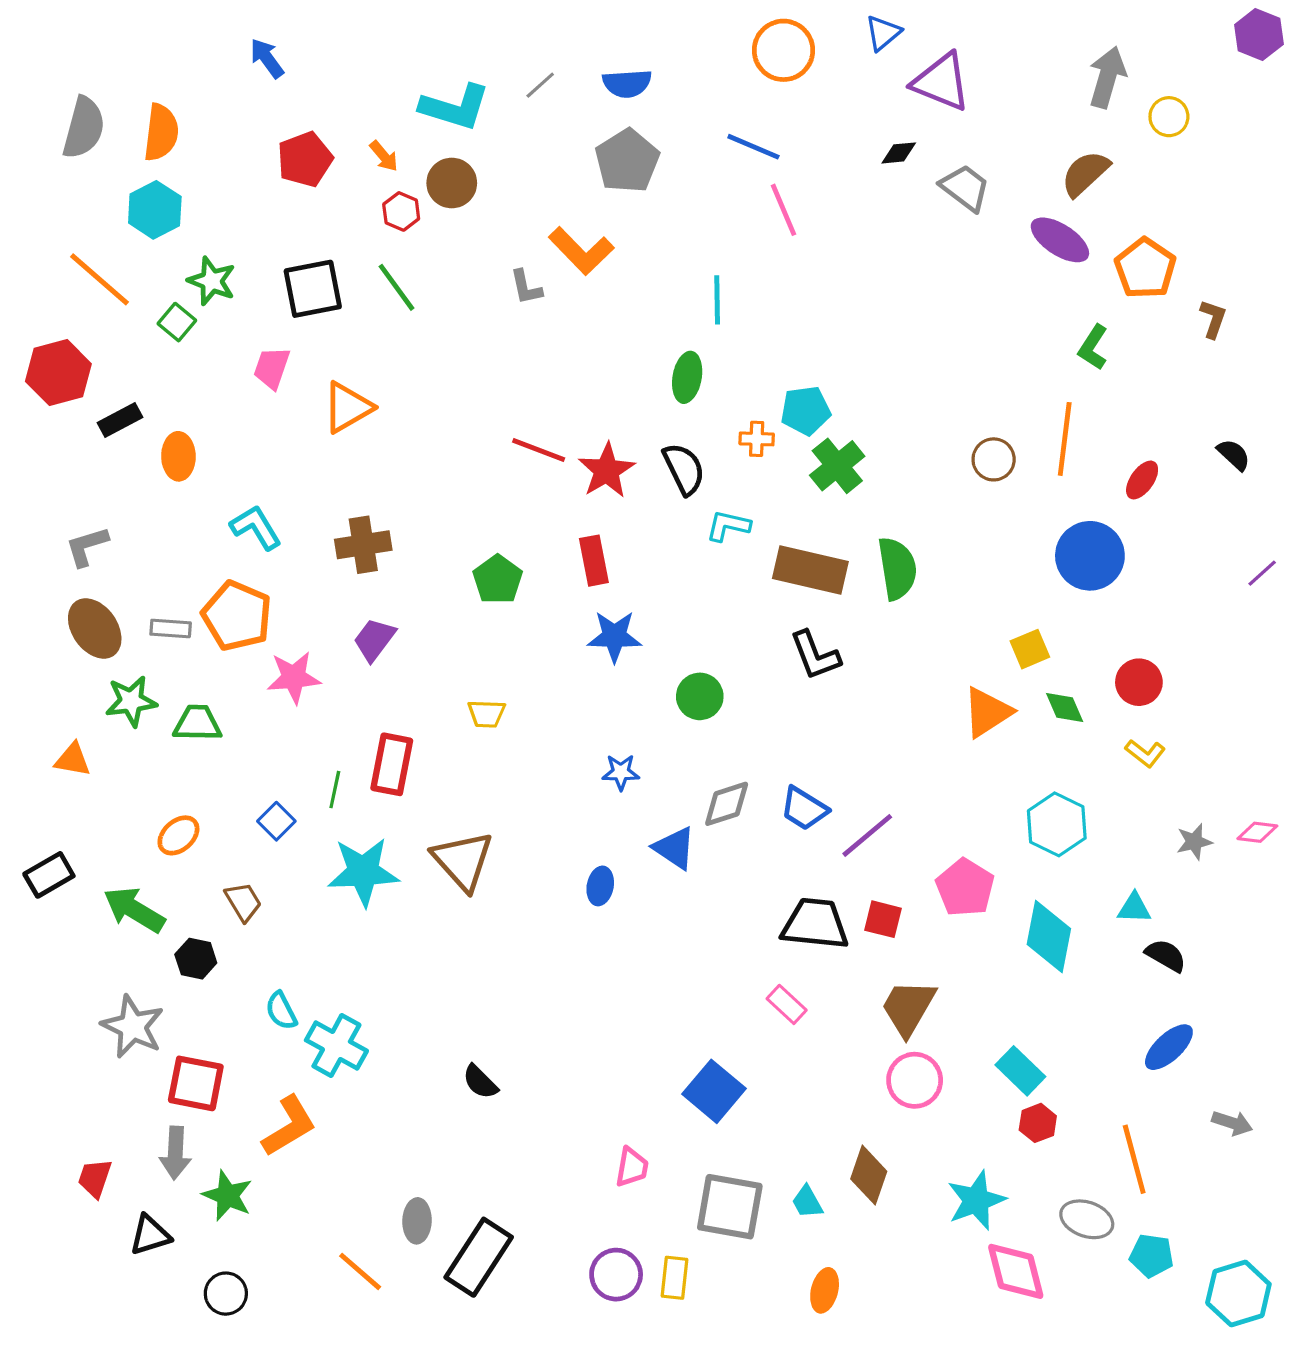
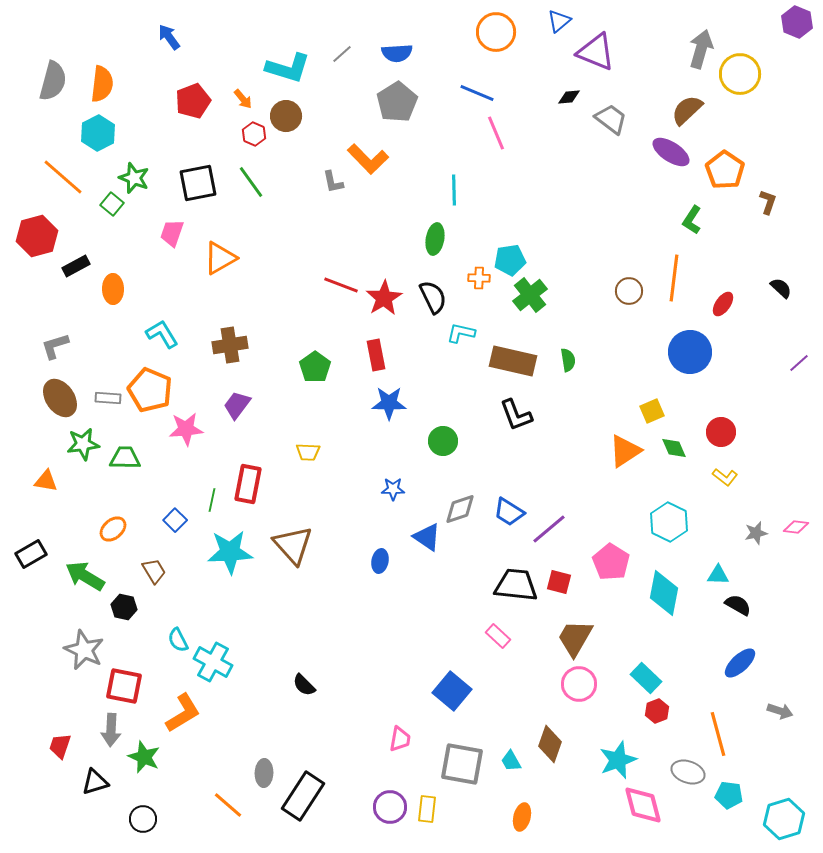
yellow circle: (1169, 117) -> (740, 74), size x1.6
green semicircle: (897, 568) -> (568, 360), size x0.6

